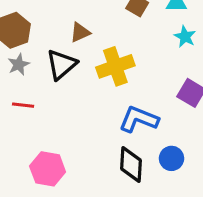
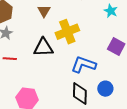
brown triangle: (80, 32) -> (44, 11), turned -32
black triangle: (61, 64) -> (43, 47), moved, turned 40

